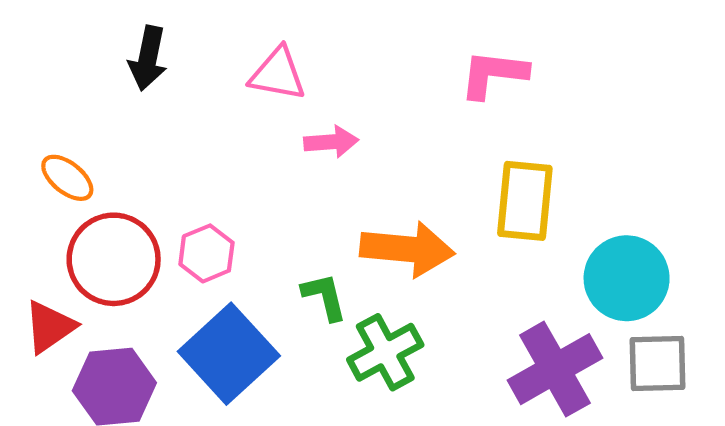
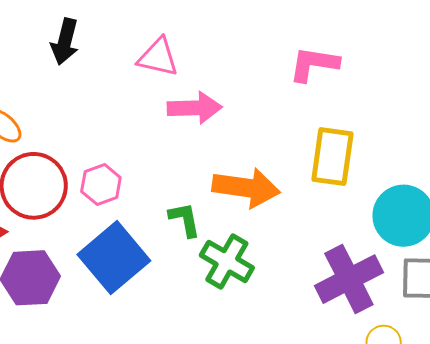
pink arrow: (331, 142) -> (195, 108), size x1.4
green cross: (385, 352) -> (227, 261), turned -34

